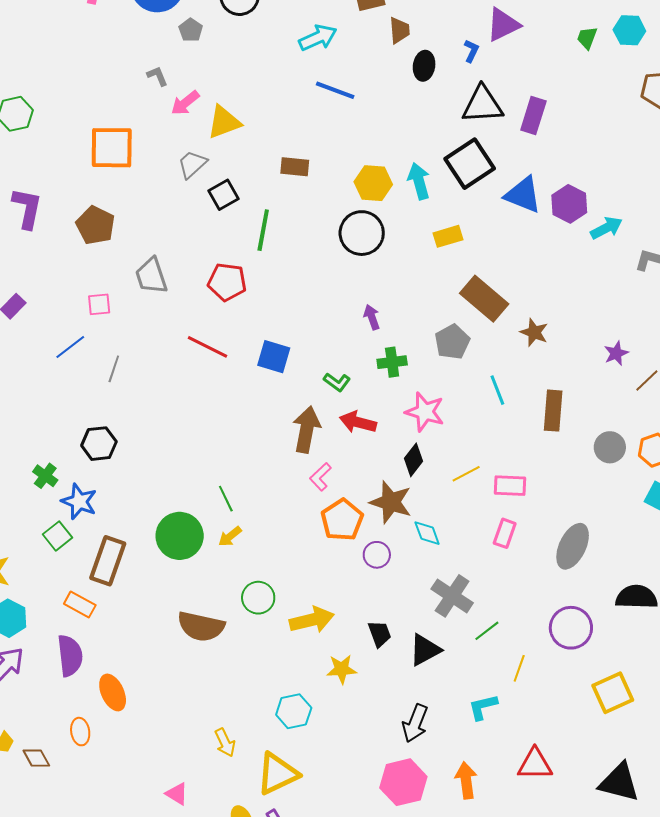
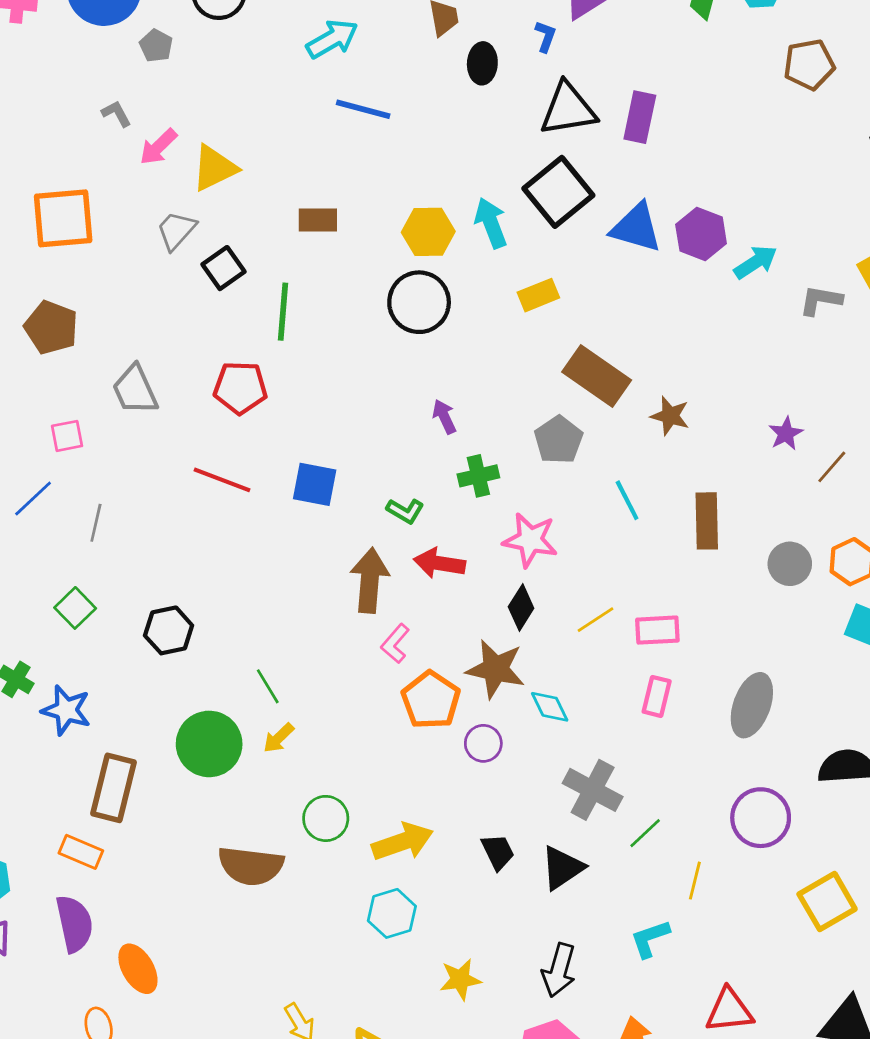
black hexagon: (99, 444) -> (169, 630), moved
green square: (58, 536) -> (75, 608), moved
yellow star: (342, 669) -> (460, 979), moved
cyan hexagon: (294, 711) -> (392, 913), moved

